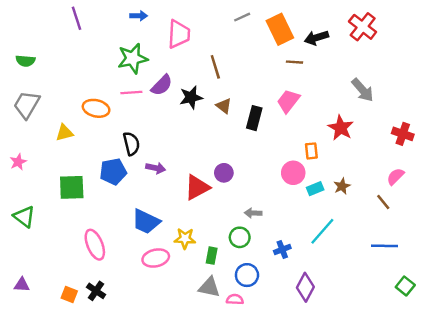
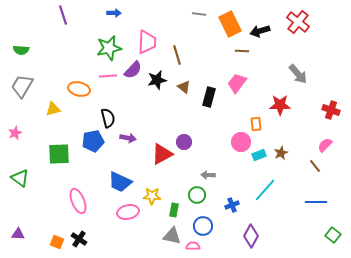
gray line: (242, 17) -> (199, 14), turned 32
pink trapezoid: (179, 34) -> (147, 42), moved
red star: (341, 128) -> (280, 105), turned -30

